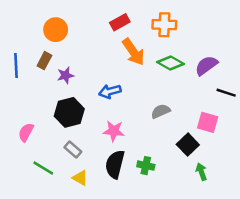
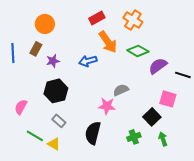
orange cross: (164, 25) -> (133, 20), turned 30
purple semicircle: (206, 65) -> (158, 66), moved
blue arrow: (110, 91) -> (88, 61), moved
gray semicircle: (161, 111) -> (121, 90), moved
pink star: (114, 131) -> (107, 106), moved
green cross: (146, 166) -> (134, 137), moved, turned -32
yellow triangle: (80, 178) -> (54, 144), moved

